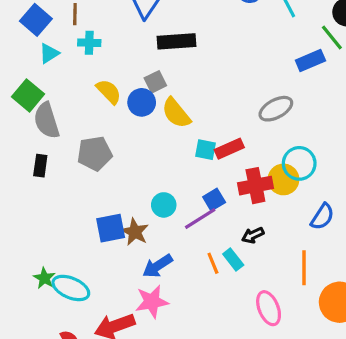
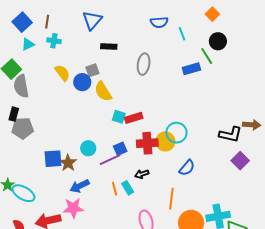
black rectangle: (176, 41) -> (109, 47), size x0.7
gray ellipse: (276, 109) -> (144, 64), moved, turned -60
gray pentagon: (95, 154) -> (23, 128), moved

